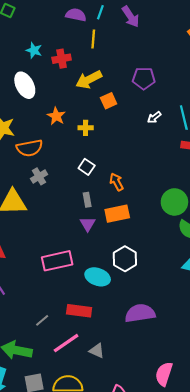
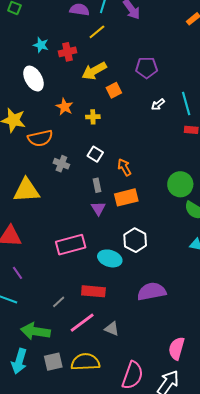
yellow line: (93, 39) -> (97, 32), turned 48
gray cross: (39, 176) -> (61, 164), moved, turned -35

